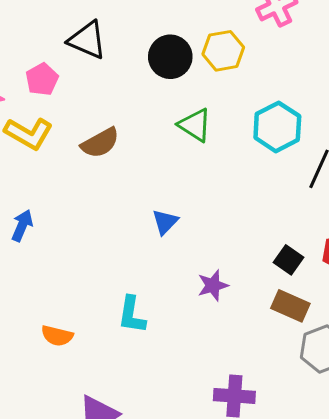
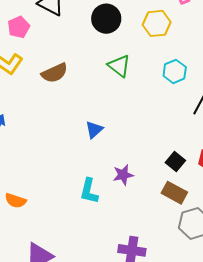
yellow hexagon: (223, 51) -> (157, 23), moved
cyan hexagon: (277, 127) -> (175, 71), size x0.7
cyan L-shape: (132, 315) -> (89, 191), moved

